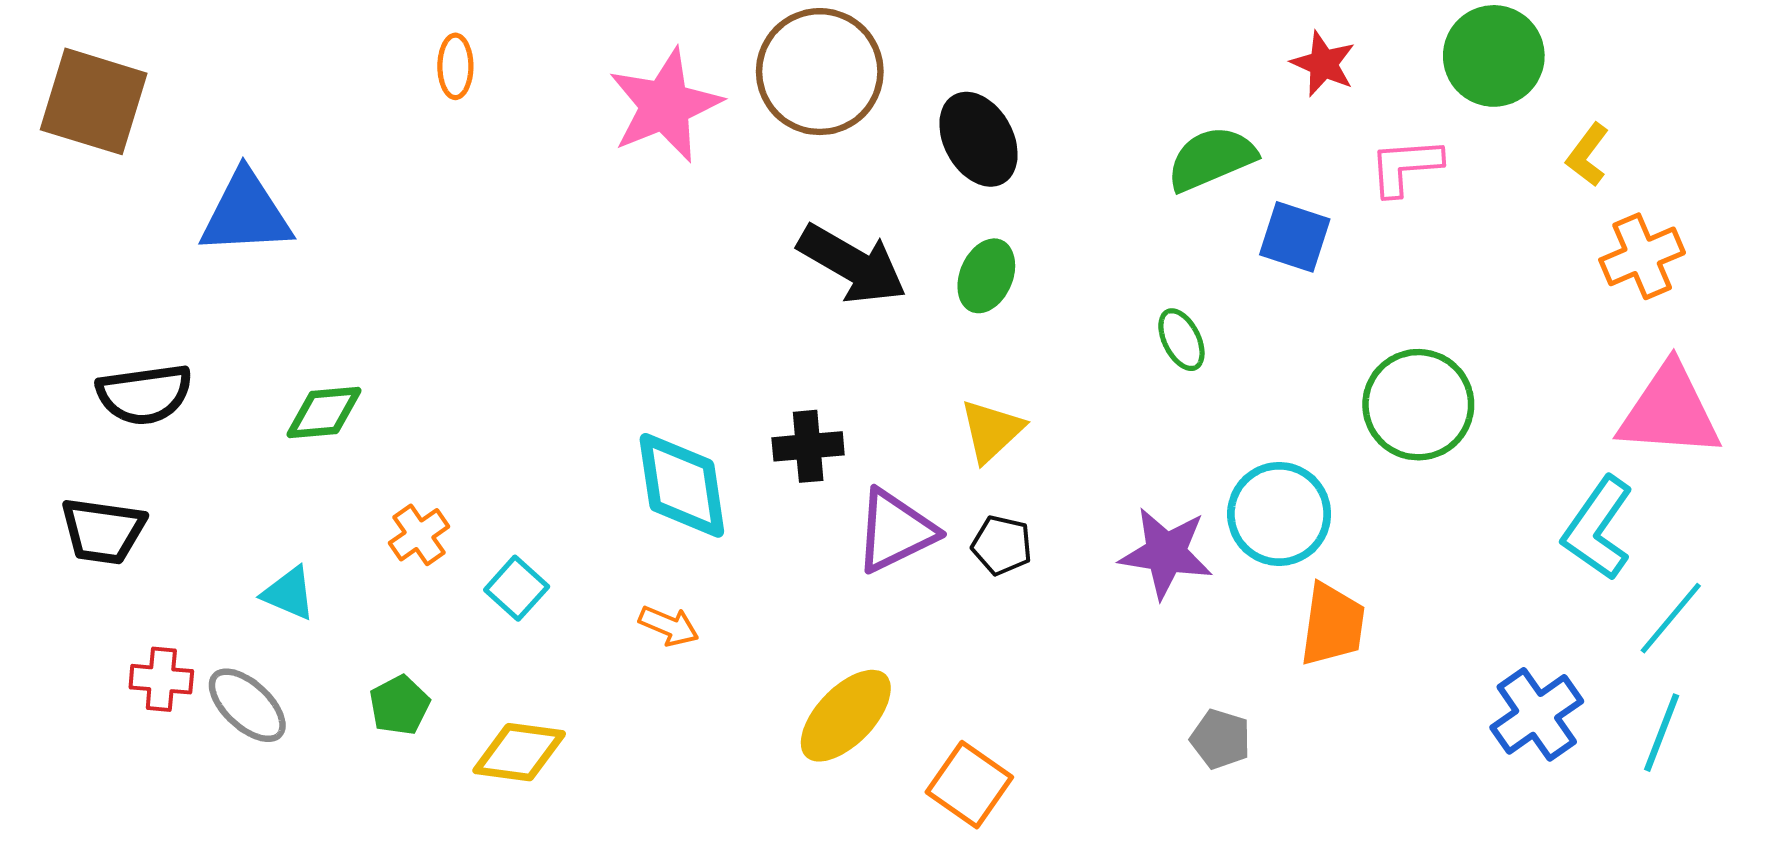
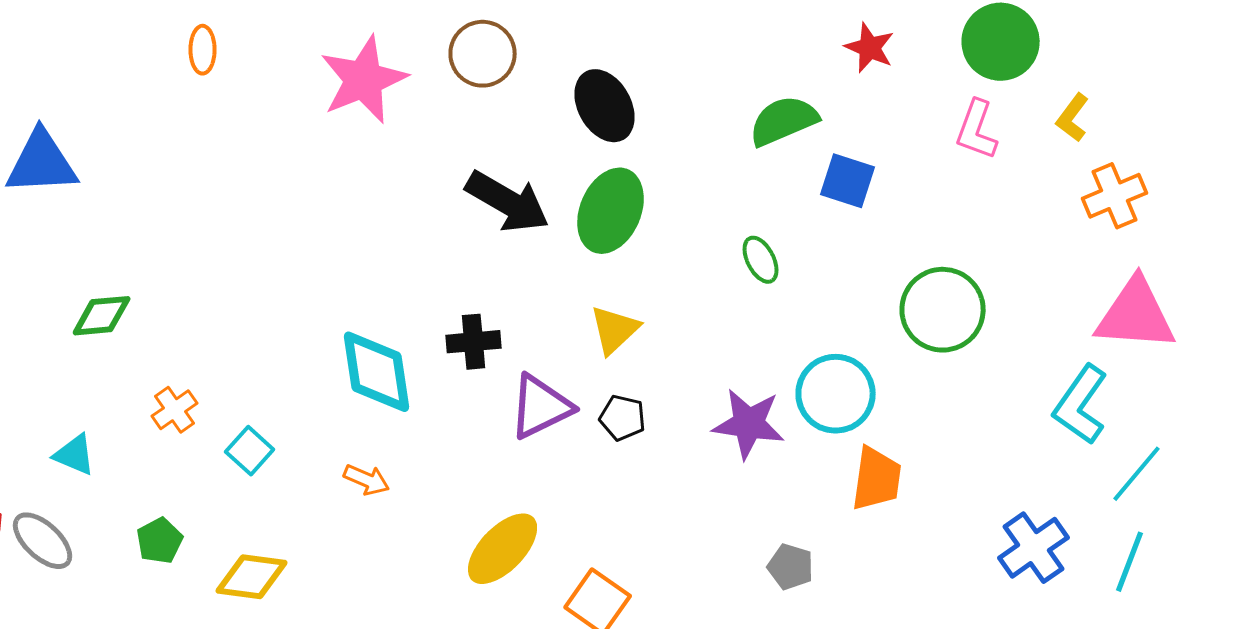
brown circle: (820, 72) -> (483, 54), size x0.7
pink L-shape: (1405, 167) -> (977, 130), moved, turned -66
green ellipse: (986, 276) -> (611, 211), size x1.5

